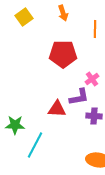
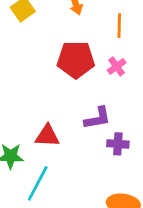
pink cross: (92, 79) -> (117, 66), moved
red triangle: (57, 109) -> (47, 136), moved

